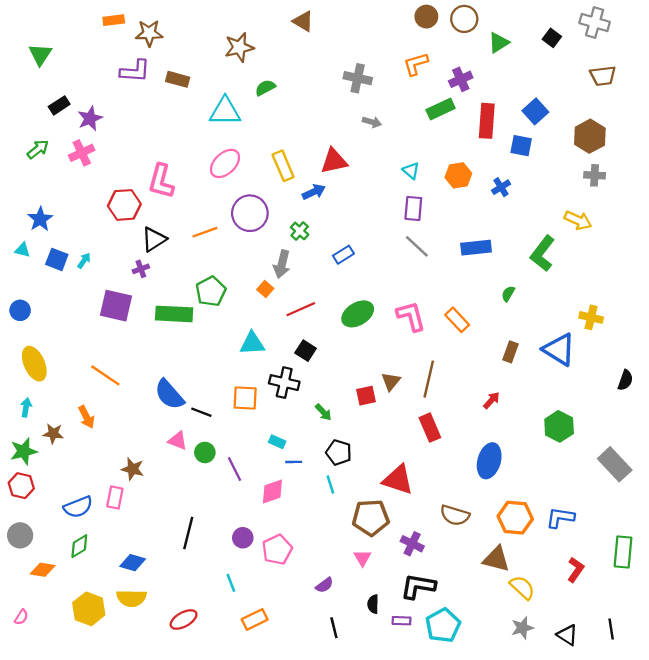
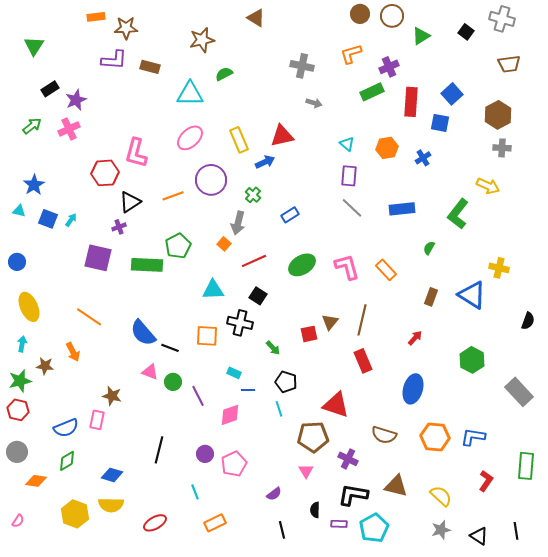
brown triangle: (496, 559) -> (396, 486), moved

